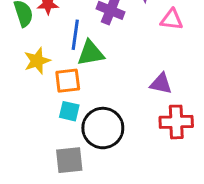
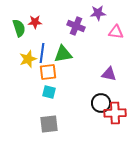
blue line: (75, 35) -> (42, 53), moved
red cross: (176, 122) -> (115, 113), moved
black circle: (103, 128) -> (101, 103), moved, size x0.7

